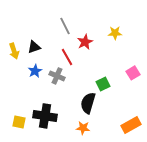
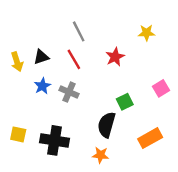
yellow star: (115, 33) -> (147, 33), moved
red star: (85, 42) -> (115, 57), moved
red line: (67, 57) -> (74, 59), moved
yellow square: (19, 122) -> (18, 134), moved
orange rectangle: (131, 125) -> (150, 138), moved

